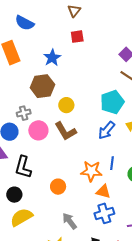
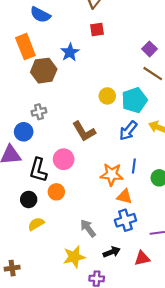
brown hexagon: (42, 86) -> (44, 71), moved
yellow circle: (66, 105) -> (107, 96), moved
pink circle: (38, 130) -> (64, 159), moved
orange circle: (58, 187) -> (56, 192), moved
yellow semicircle: (21, 217) -> (36, 224), size x0.7

